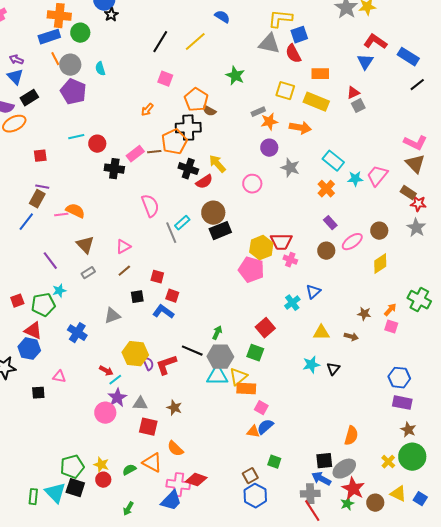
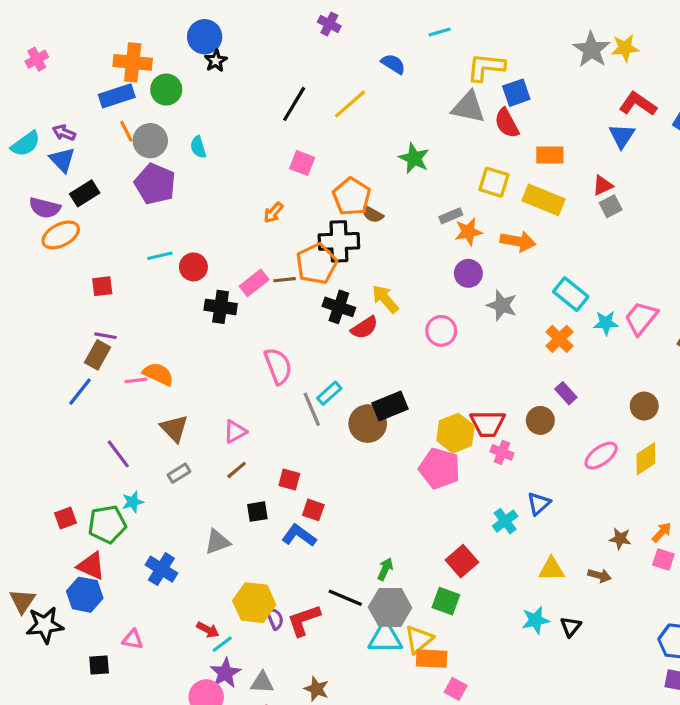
brown circle: (213, 213) -> (368, 424), moved
pink ellipse: (352, 242) -> (601, 456), moved
brown circle: (326, 251) -> (540, 420), moved

